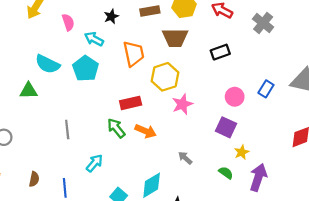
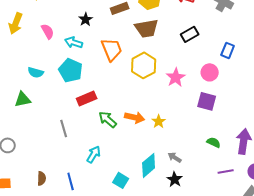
cyan semicircle: (48, 64) -> (36, 72), size x0.7
blue rectangle: (266, 89) -> (228, 50), moved
red rectangle: (131, 103) -> (87, 98), moved
pink star: (182, 104) -> (176, 77), moved
yellow star: (242, 152) -> (159, 121), moved
gray arrow: (185, 158) -> (175, 157), moved

